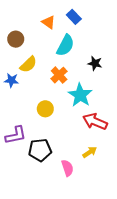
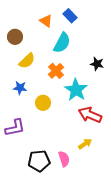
black star: (95, 63) -> (97, 64), moved
blue star: (11, 80) -> (20, 88), moved
black pentagon: (40, 150) -> (39, 161), moved

